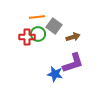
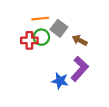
brown arrow: (73, 37) -> (80, 40), turned -136
purple L-shape: (73, 63) -> (80, 69), turned -30

